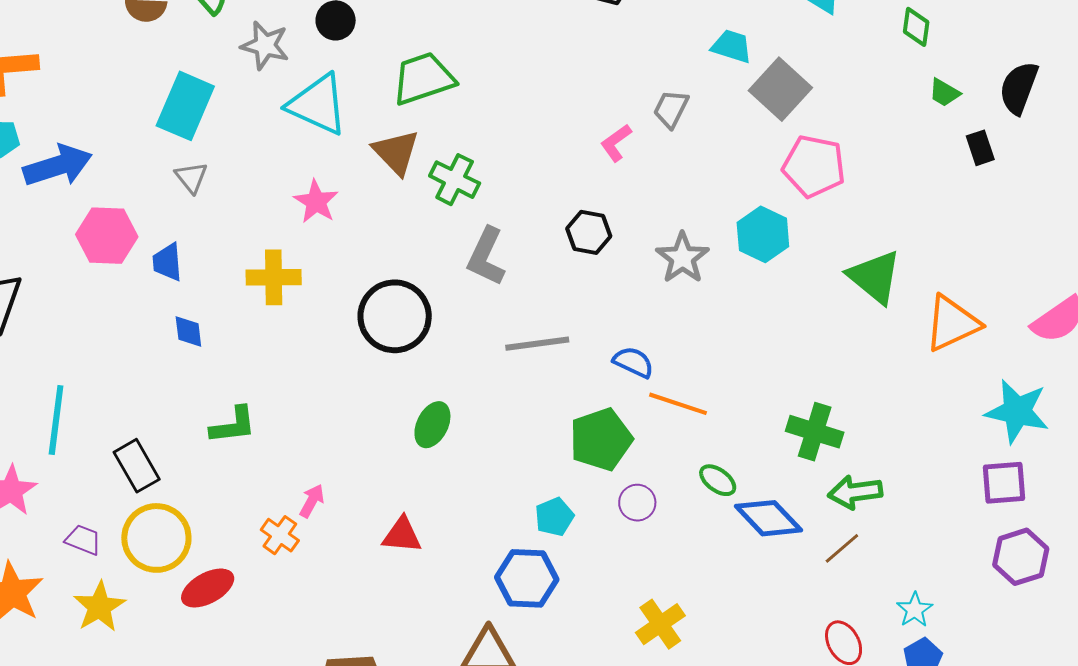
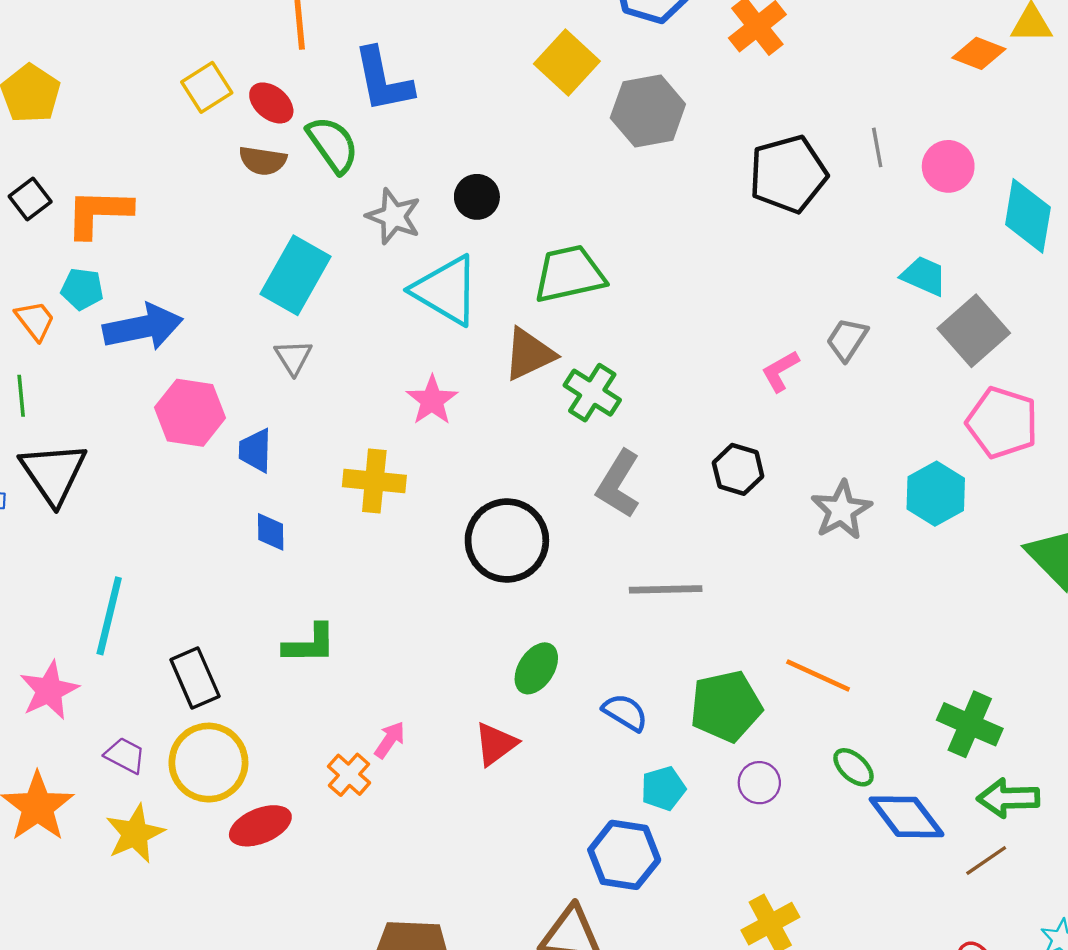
brown triangle: (396, 152) -> (529, 354), turned 42
blue semicircle: (633, 362) -> (625, 712), moved
red triangle: (402, 535) -> (496, 744), moved, turned -48

